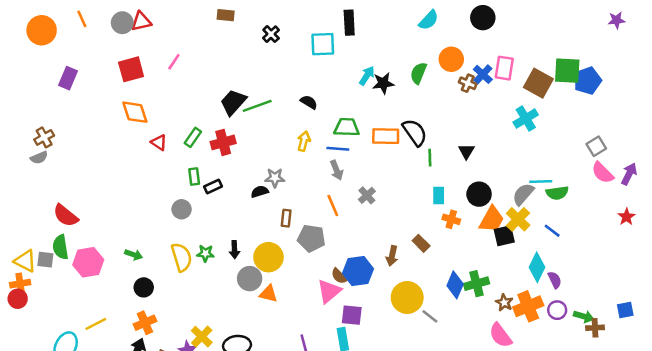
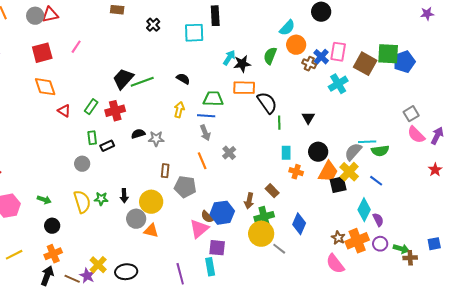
cyan semicircle: (429, 20) -> (287, 28), moved
cyan cross: (526, 118) -> (338, 84), moved
orange rectangle: (386, 136) -> (244, 88), moved
black semicircle: (260, 192) -> (138, 134), moved
green cross: (477, 284) -> (264, 217), moved

